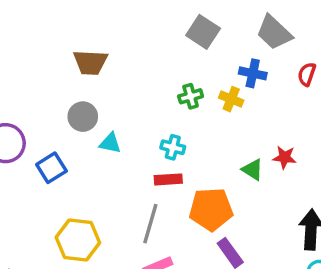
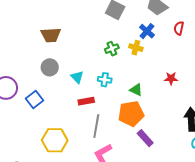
blue cross: (253, 73) -> (147, 31), turned 35
cyan triangle: (110, 143) -> (77, 77), moved, turned 40
green triangle: (253, 170) -> (136, 90), moved
red rectangle: (168, 179) -> (86, 101), moved

